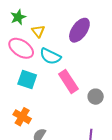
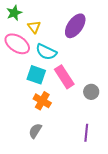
cyan square: (27, 79) -> (36, 75), moved
orange cross: (22, 117) -> (42, 101), moved

